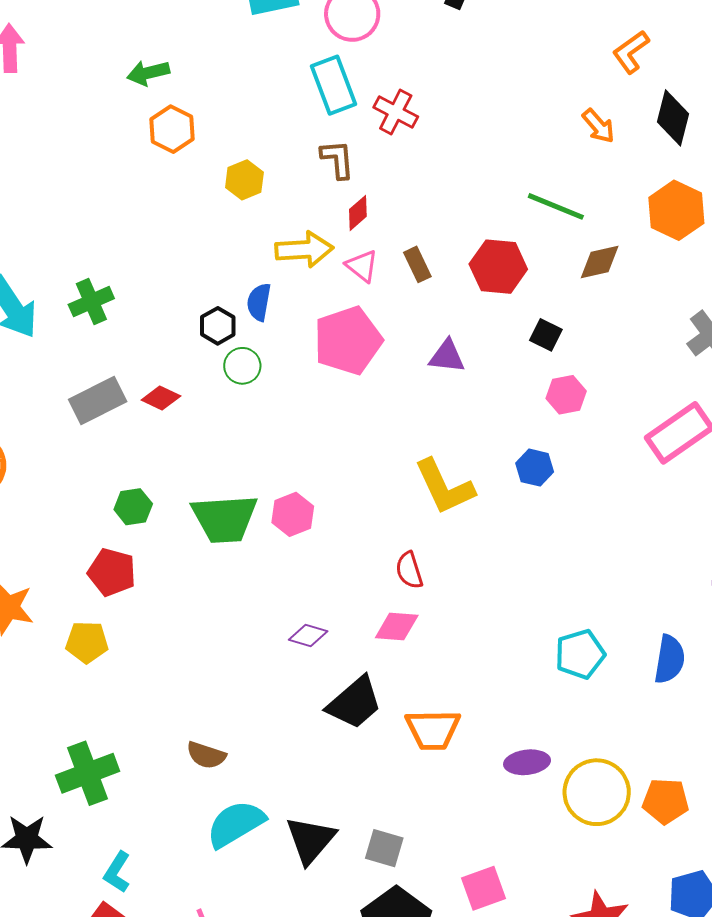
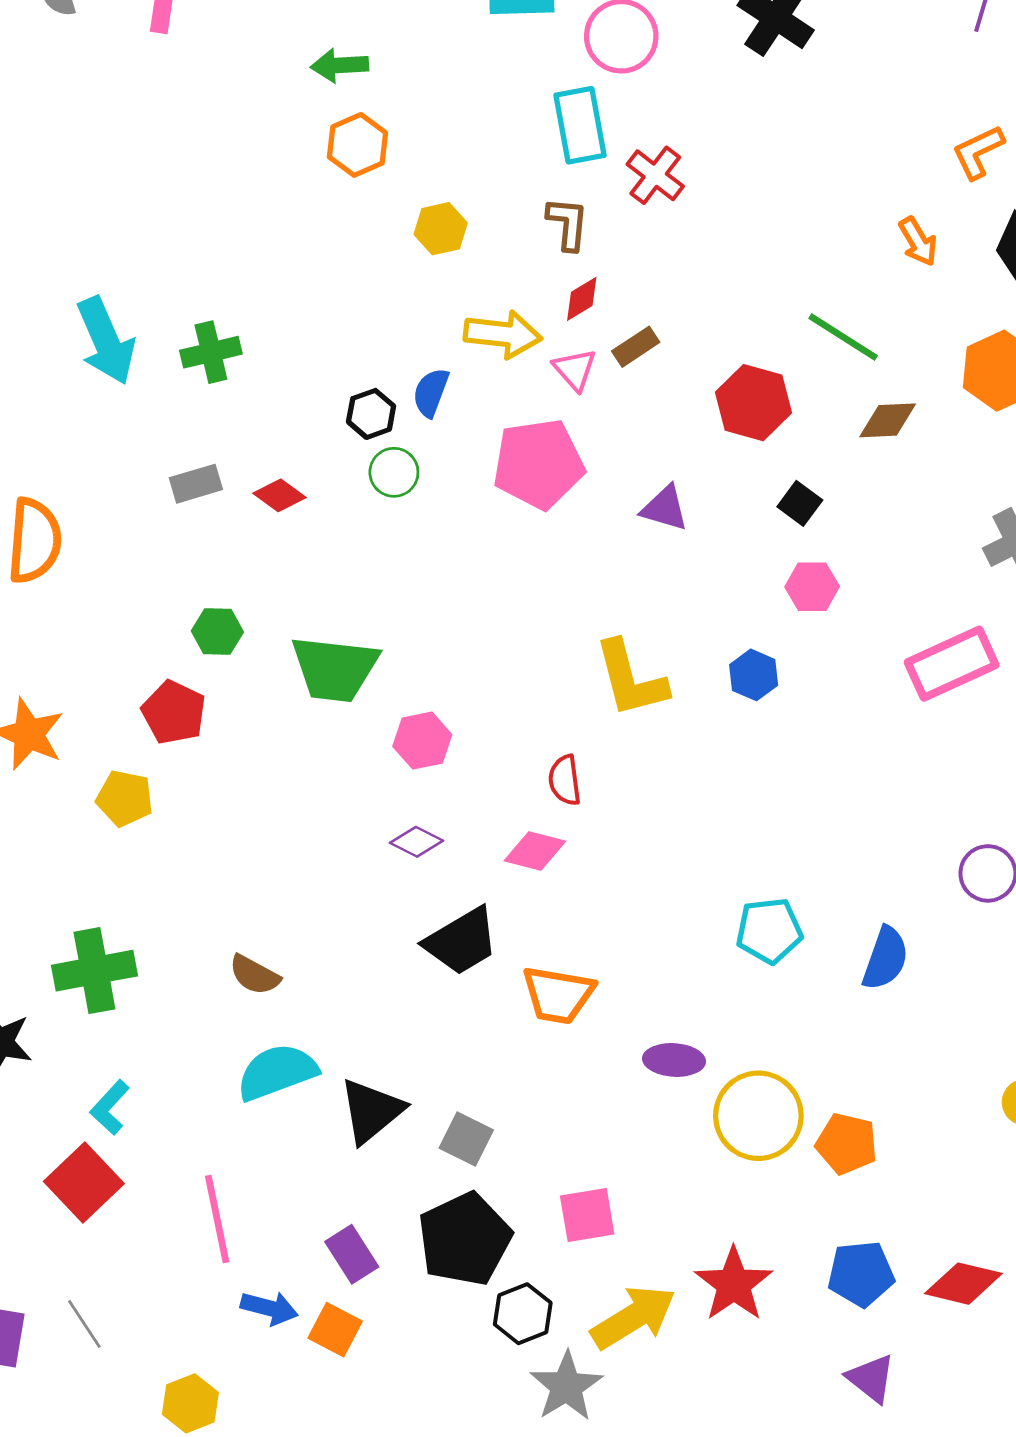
brown rectangle: (417, 264) -> (636, 347), moved, turned 72
gray rectangle: (98, 401) -> (196, 484), size x0.7
pink hexagon: (293, 514) -> (422, 741), moved

